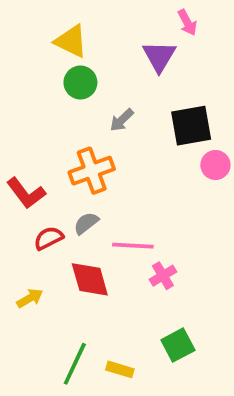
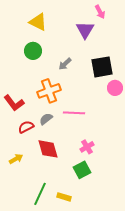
green circle: (80, 83) -> (33, 51), moved
pink line: (133, 246) -> (74, 113), moved
green square: (178, 345) -> (82, 170), moved

